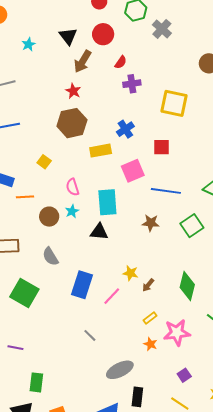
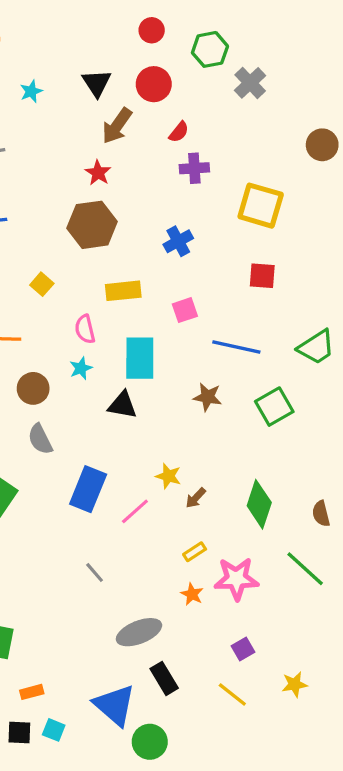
red square: (161, 147) -> (262, 276), moved
yellow rectangle: (101, 151) -> (123, 291), moved
pink square: (133, 171) -> (185, 310), size x0.7
brown circle: (49, 217) -> (33, 388), moved
black rectangle: (137, 397) -> (164, 678), turned -42

